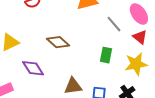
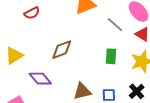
brown diamond: (58, 42) -> (62, 50), turned -55

